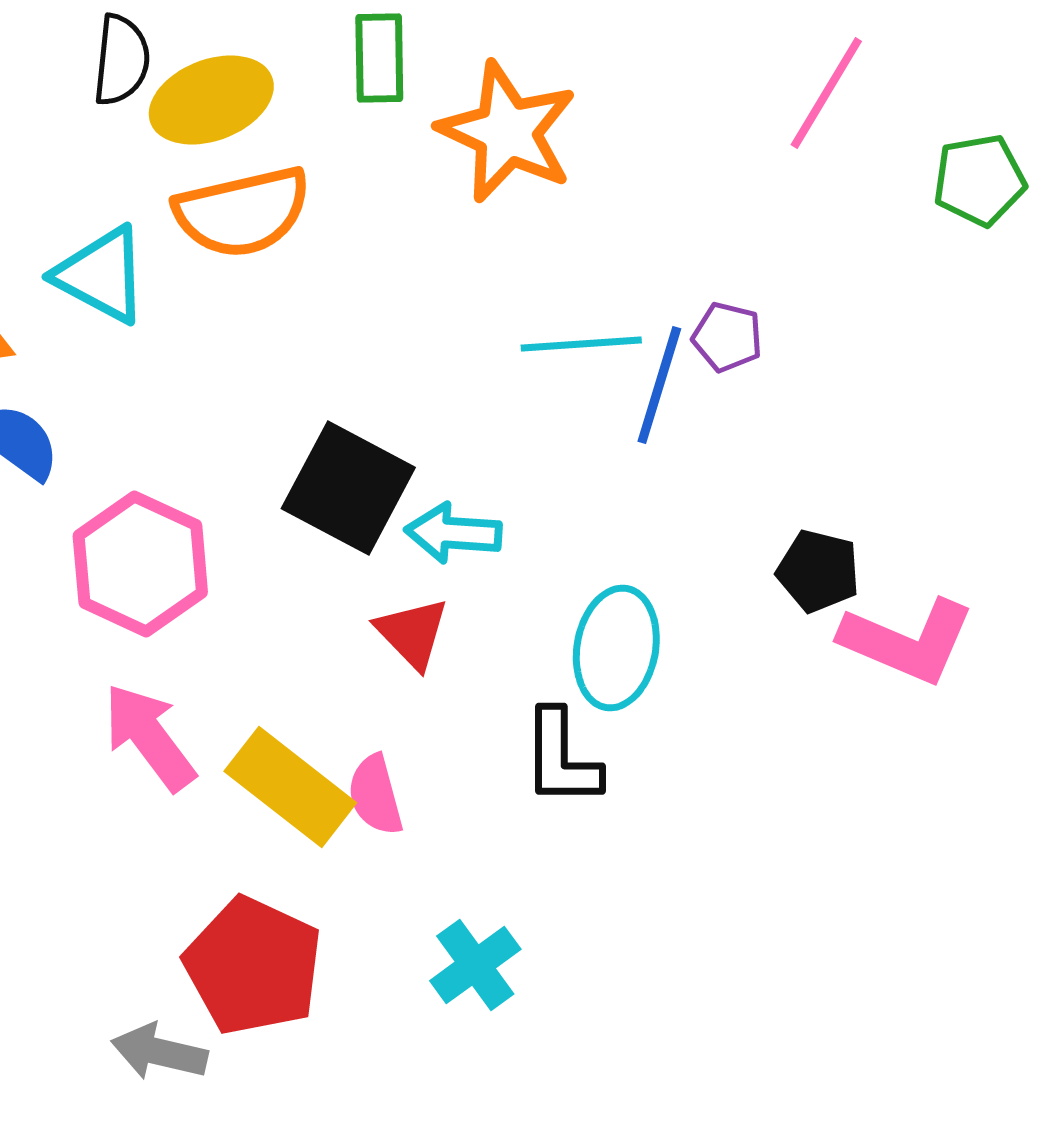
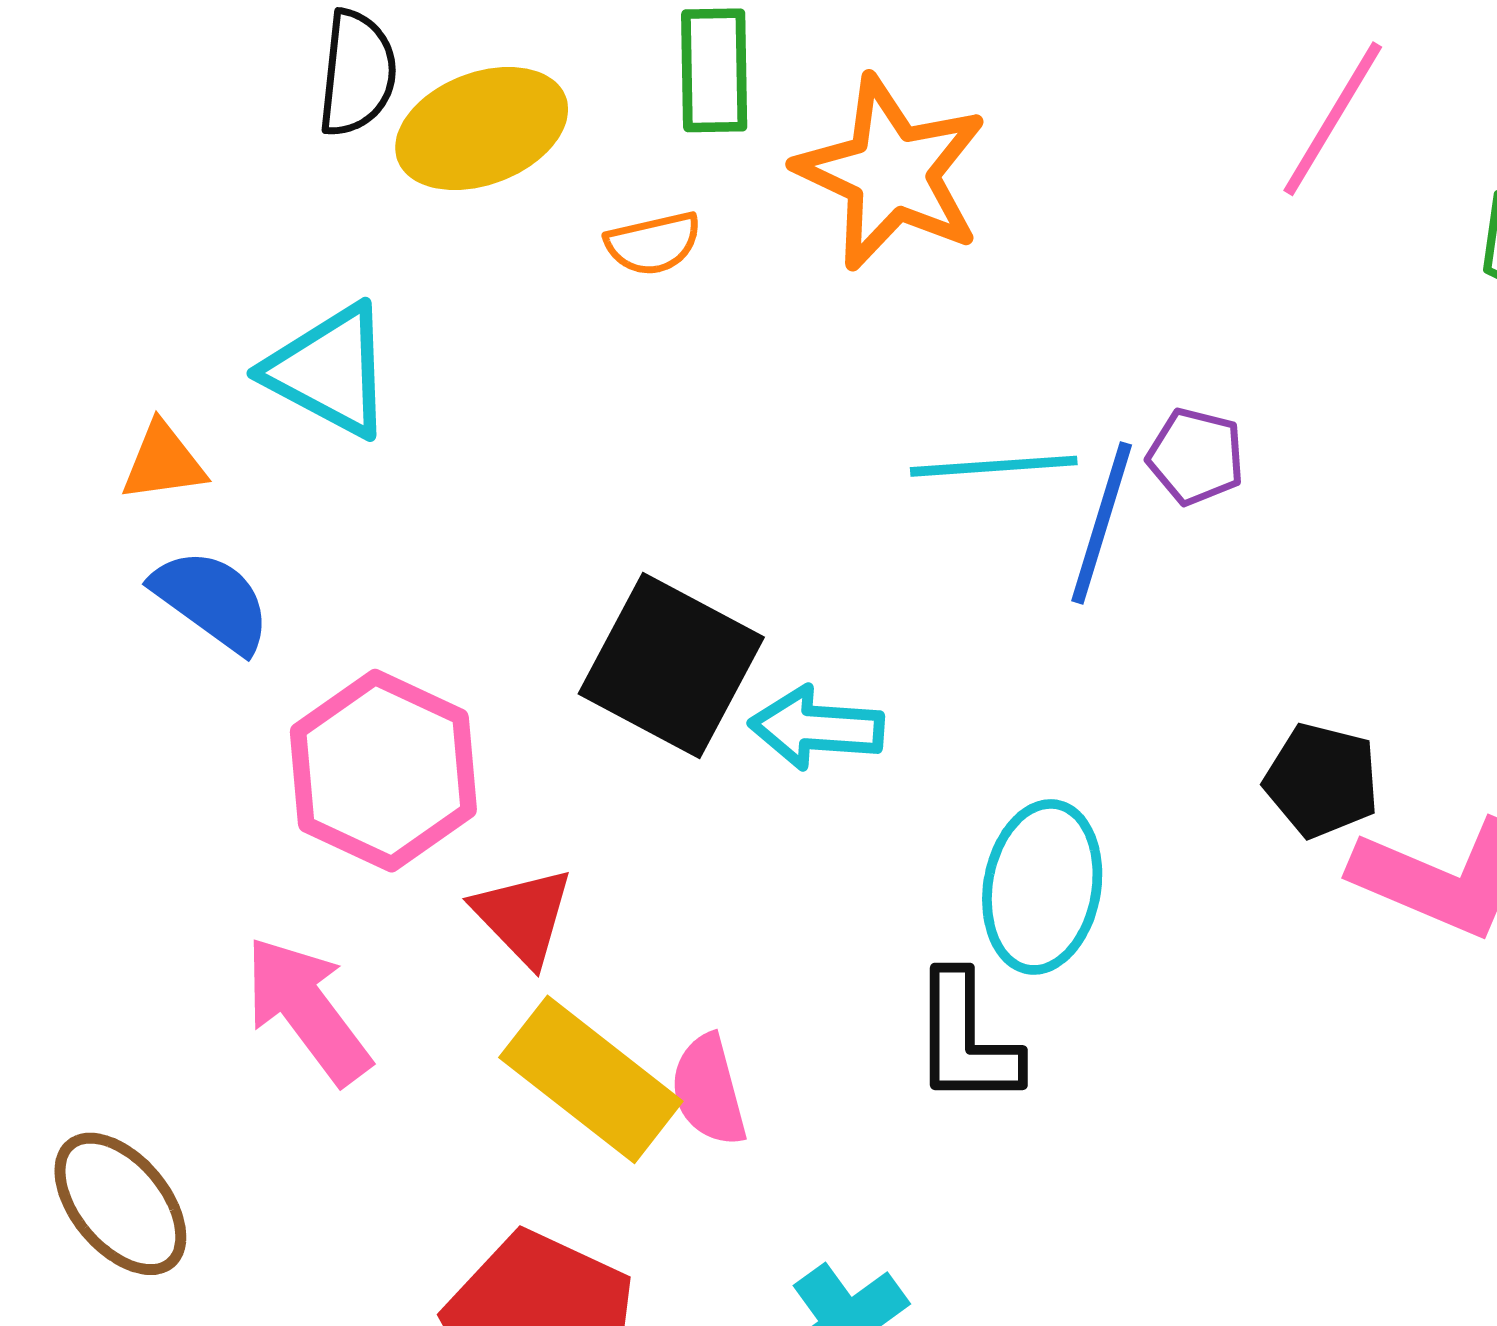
orange semicircle: (242, 212) -> (653, 243), moved, size x0.5
red triangle: (412, 633) -> (523, 916), moved
pink arrow: (149, 737) -> (307, 1010), moved

